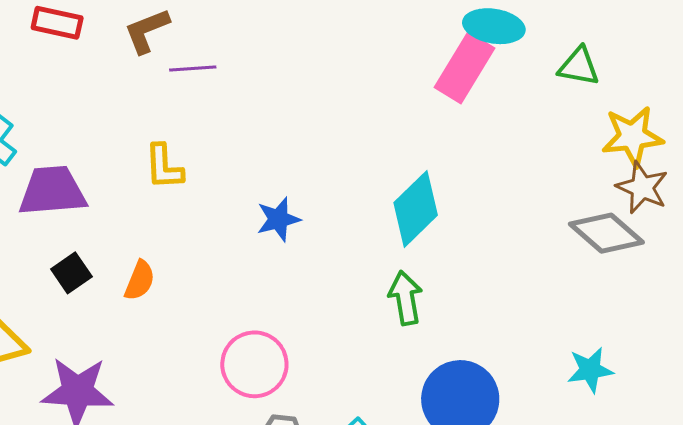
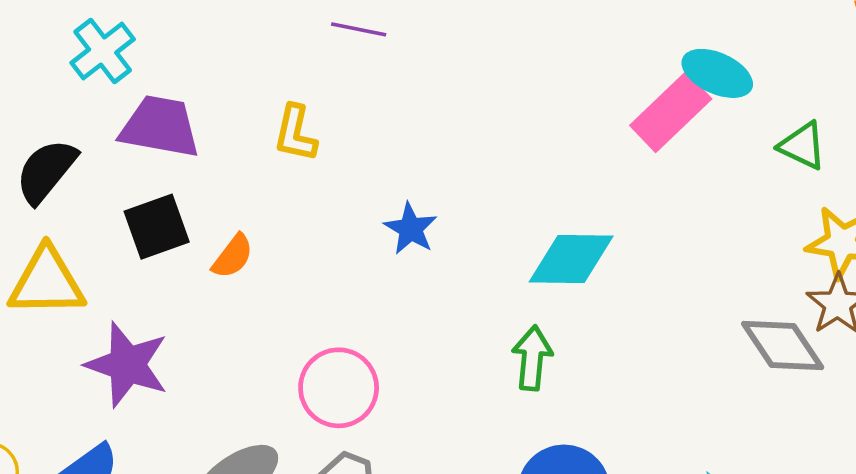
cyan diamond: (416, 209) -> (571, 259), turned 30
blue star: (278, 219) -> (411, 229), turned 30
black square: (71, 273) -> (157, 227), size x1.4

